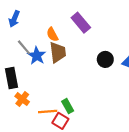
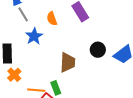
gray line: (24, 47) -> (23, 14), moved
brown trapezoid: (58, 52) -> (68, 62), moved

